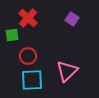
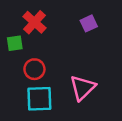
purple square: (72, 19) -> (89, 23), turned 32

